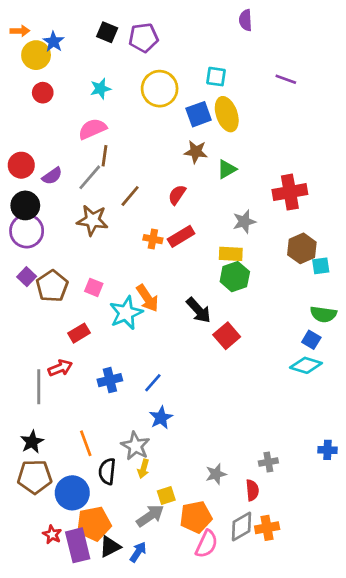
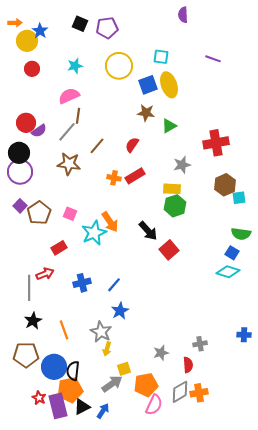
red circle: (21, 165) -> (26, 123), moved
black star: (32, 442) -> (33, 321), moved
black semicircle: (107, 471) -> (73, 371), moved

